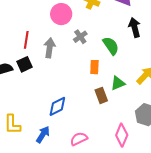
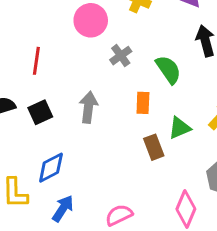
gray arrow: (50, 48) -> (88, 107), moved
black square: (24, 64) -> (40, 112), moved
blue diamond: (57, 106) -> (51, 168), moved

